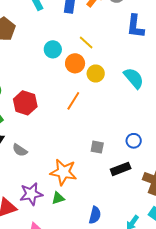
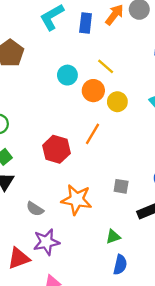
red hexagon: (25, 103) -> (56, 149), moved
gray semicircle: (20, 150) -> (35, 209), moved
orange star: (63, 172) -> (77, 200), moved
green triangle: (58, 198) -> (113, 237), moved

